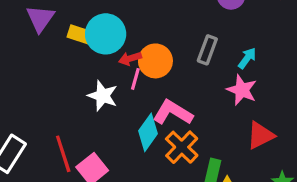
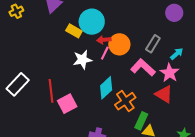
yellow rectangle: (80, 35) -> (74, 31), moved
white star: (103, 96) -> (82, 60), turned 30
pink L-shape: (173, 113) -> (143, 67), moved
red triangle: (260, 135) -> (164, 94), moved, turned 48

